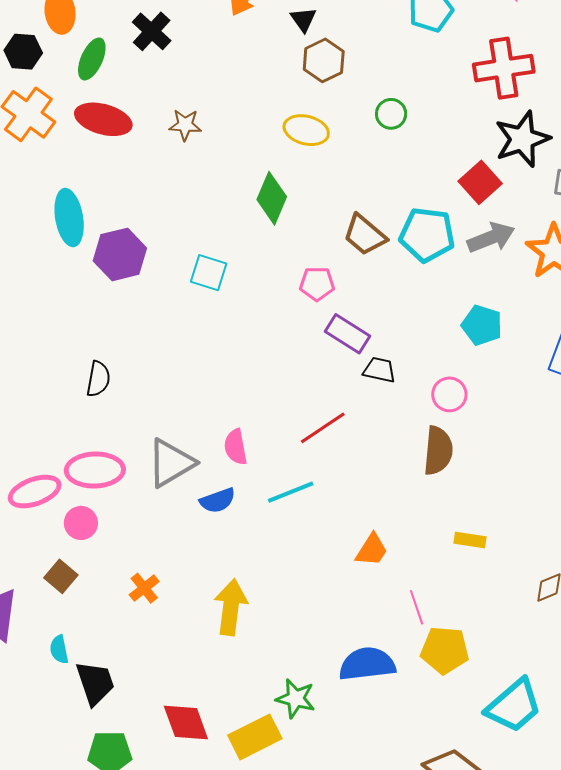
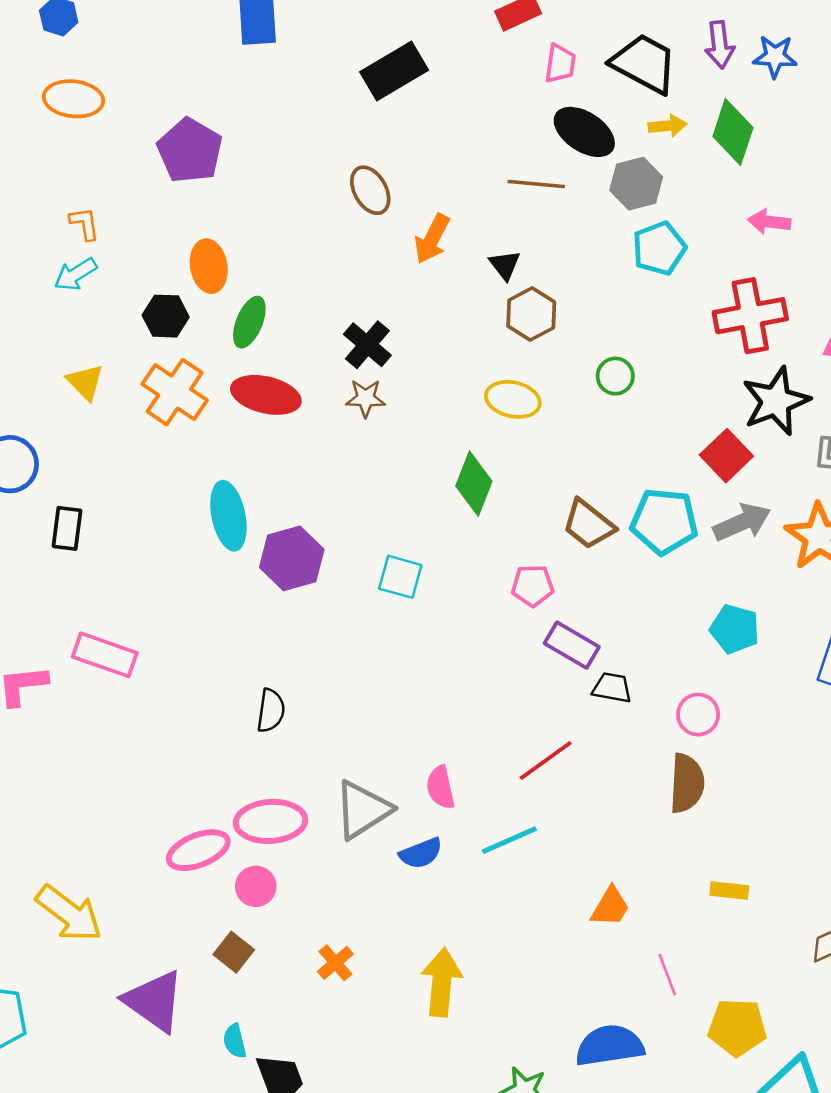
black cross: (152, 31) -> (367, 345), moved
yellow pentagon: (445, 650) -> (737, 1027), moved

